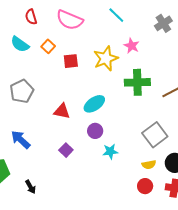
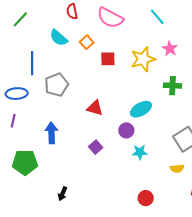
green cross: (137, 82) -> (173, 86), size x0.7
cyan ellipse: (94, 104) -> (141, 109), moved
blue arrow: (21, 140) -> (51, 133), turned 40
red circle: (145, 186) -> (146, 198), moved
black arrow: (31, 187) -> (63, 194), moved, turned 48

